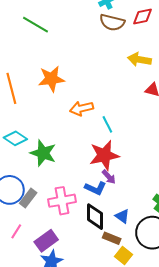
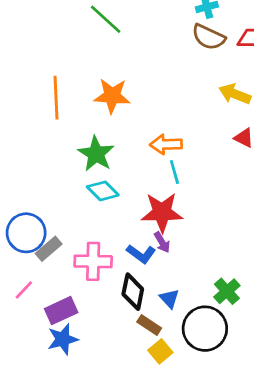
orange arrow: (81, 108) -> (166, 144), moved
cyan diamond: (15, 138) -> (103, 191), moved
green star: (43, 153) -> (96, 154), moved

